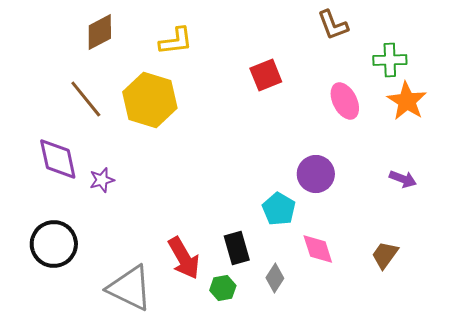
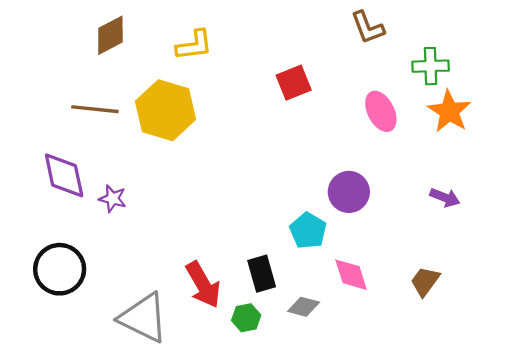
brown line: (86, 99) -> (95, 109), turned -45
purple star: (102, 180) -> (113, 199), turned 30
gray diamond: (275, 278) -> (304, 307), turned 72

